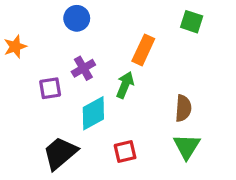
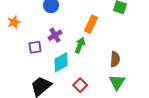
red square: (125, 152) -> (80, 85), turned -32

